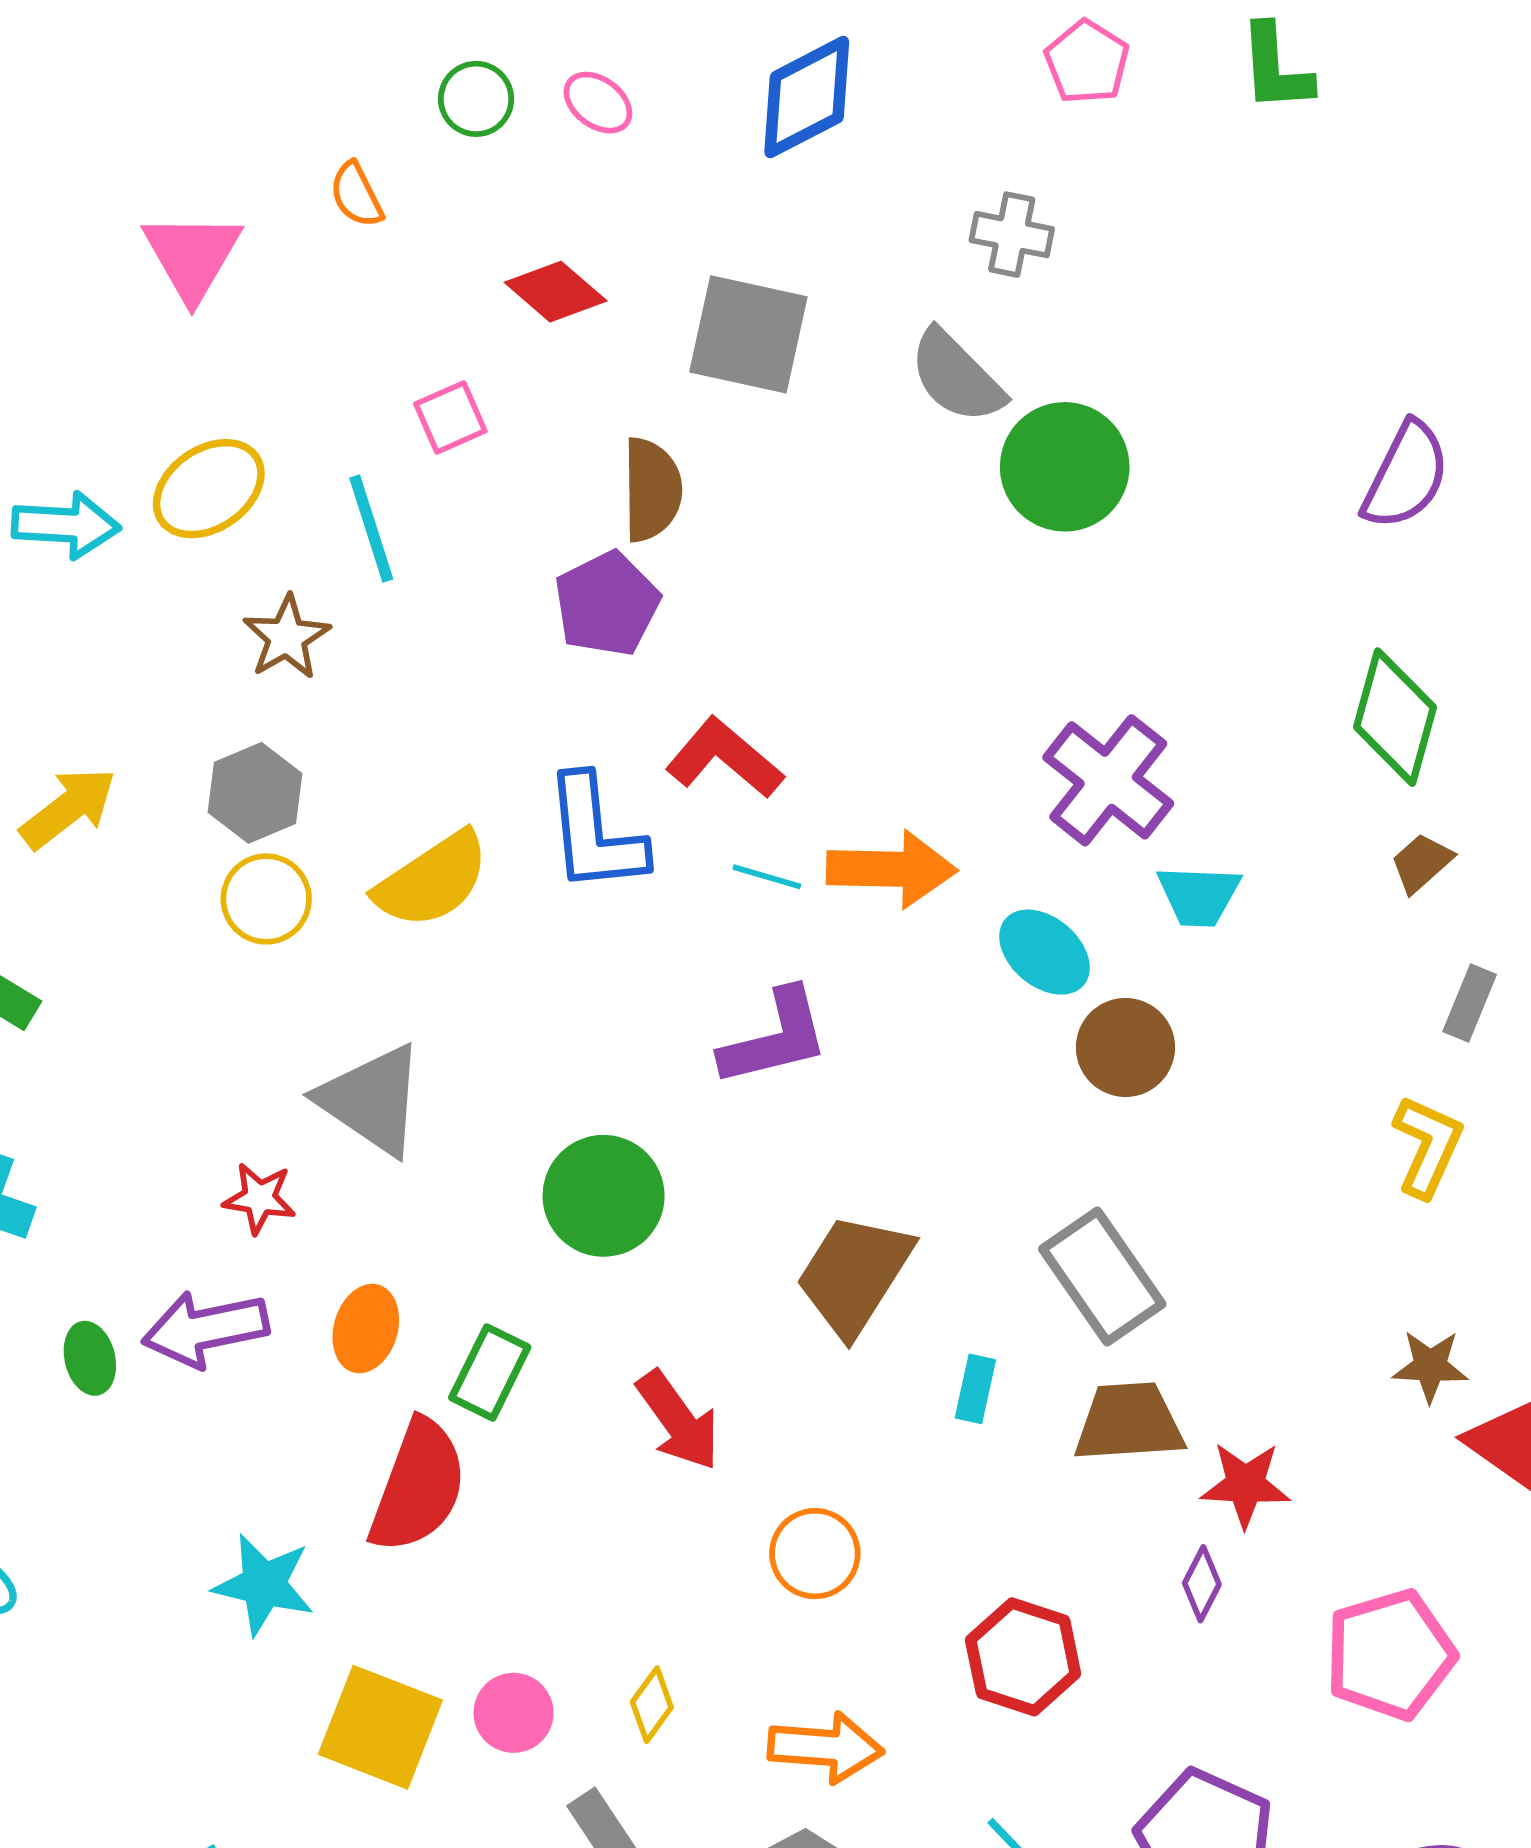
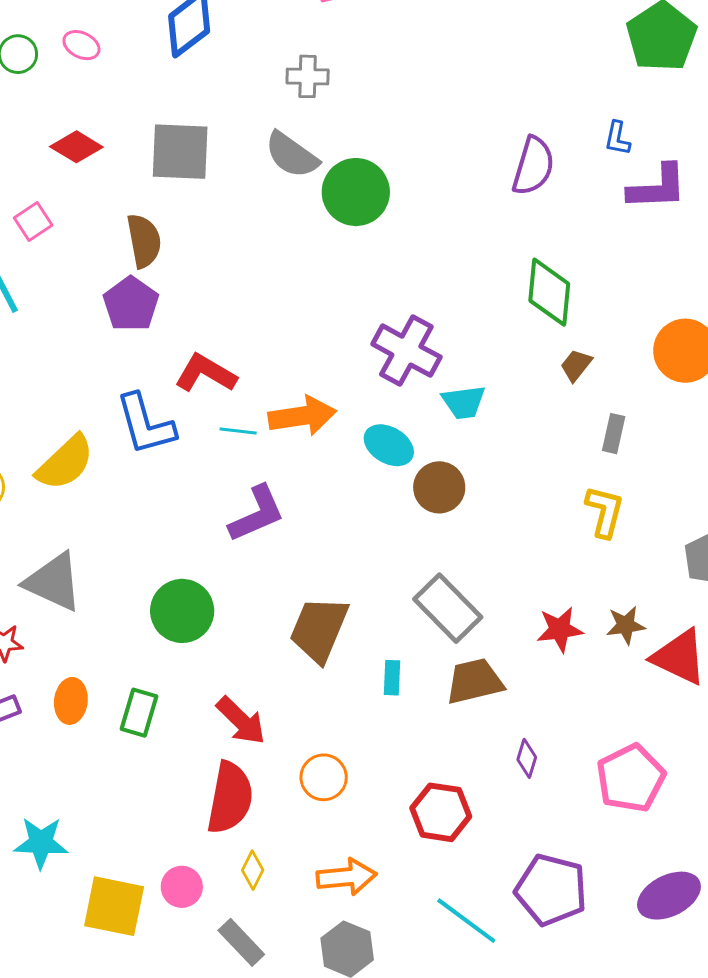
red star: (1245, 1485) -> (560, 629), moved
red semicircle: (418, 1486) -> (230, 798), moved

